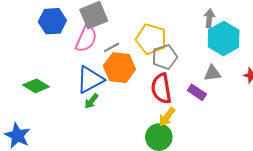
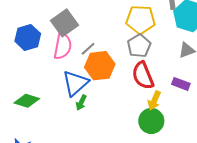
yellow pentagon: (151, 39) -> (141, 20), moved
purple rectangle: (197, 92) -> (181, 84), moved

